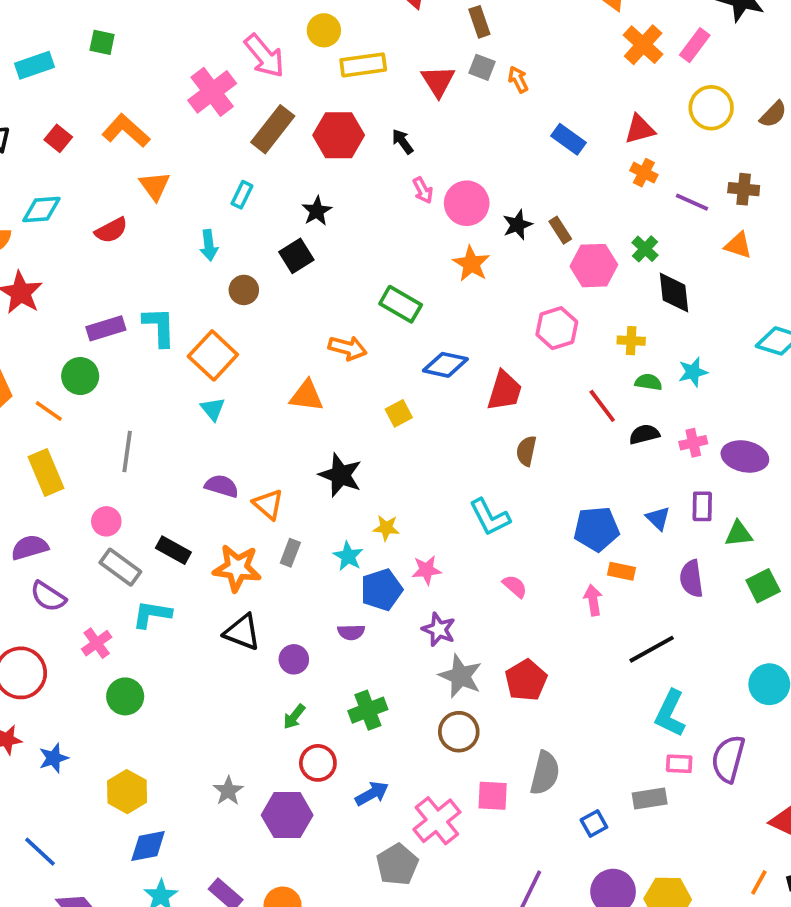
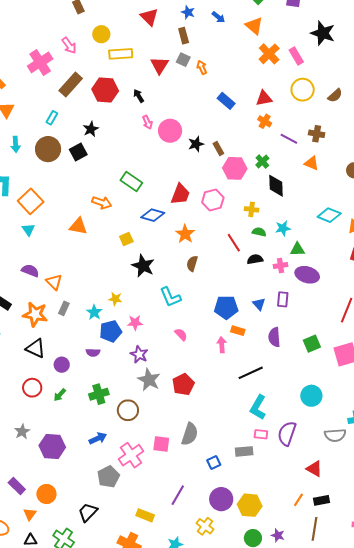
pink rectangle: (695, 45) -> (296, 56), turned -72
pink arrow: (264, 56) -> (69, 45), size x0.7
cyan arrow: (209, 245) -> (16, 144), moved
orange star: (471, 264) -> (185, 234), moved
brown circle: (244, 290) -> (48, 149), moved, size x1.6
red trapezoid: (504, 391) -> (180, 194), moved
black star: (341, 475) -> (143, 266), moved
green triangle: (739, 534) -> (297, 249), moved
brown circle: (459, 732) -> (128, 410), moved
red circle: (318, 763) -> (32, 388), moved

